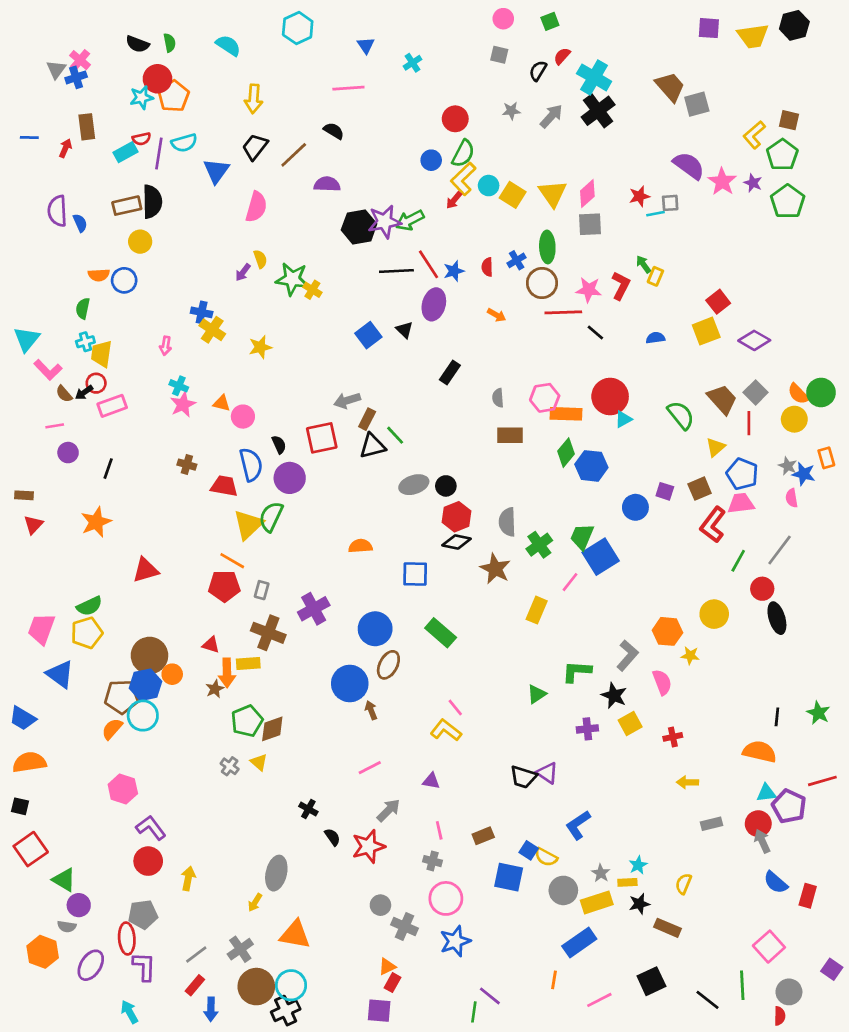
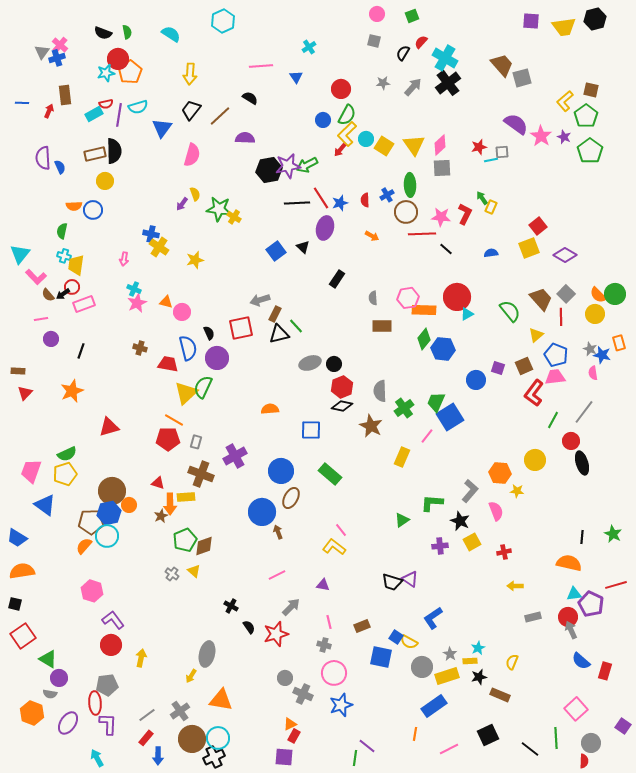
blue triangle: (366, 45) -> (296, 77), moved
cyan cross: (85, 342) -> (64, 256), turned 32

